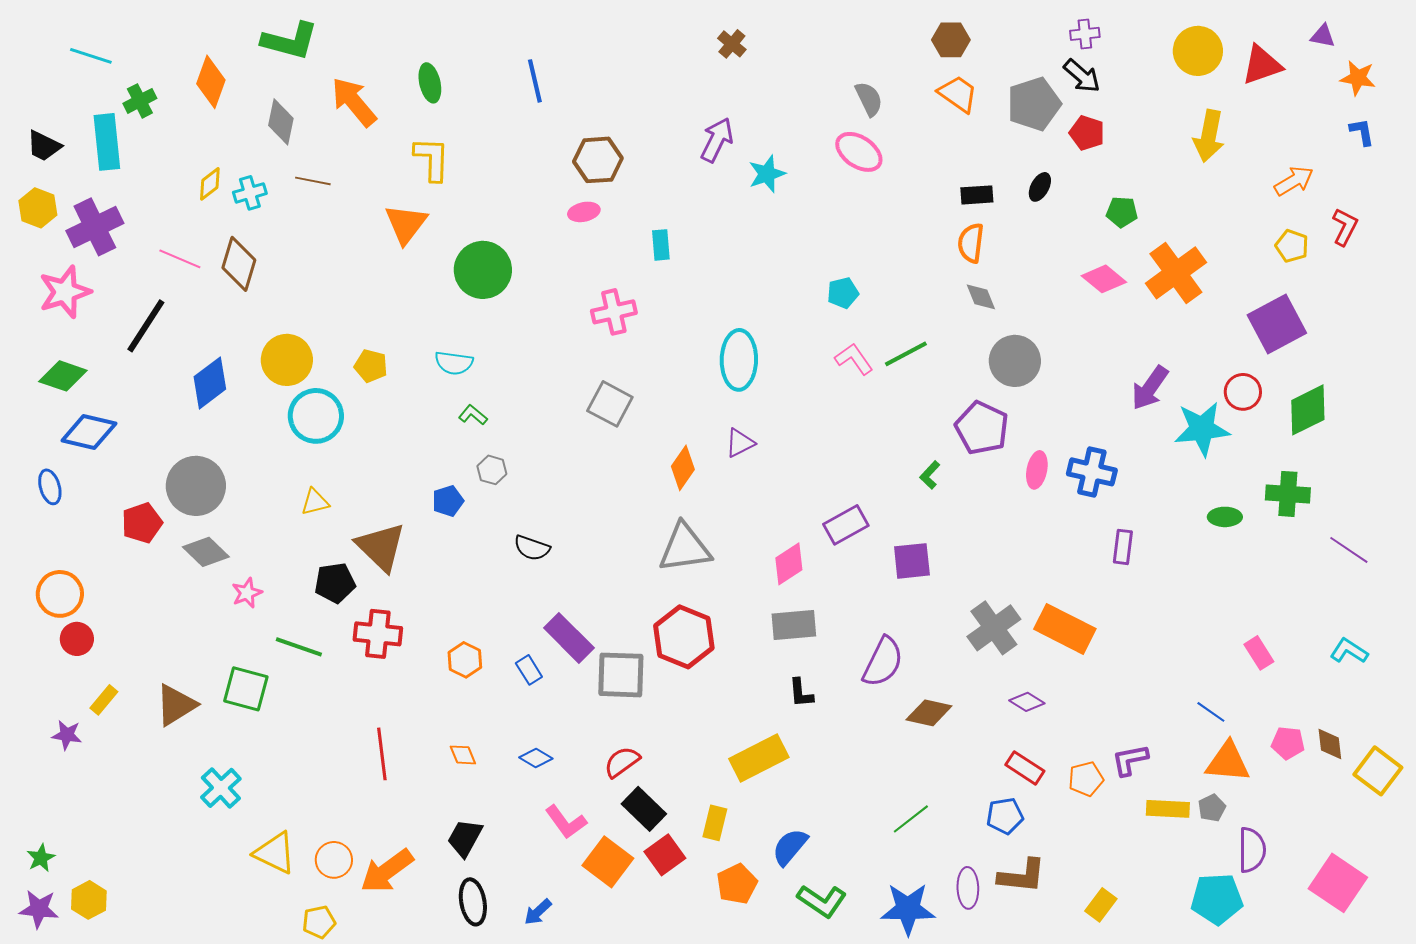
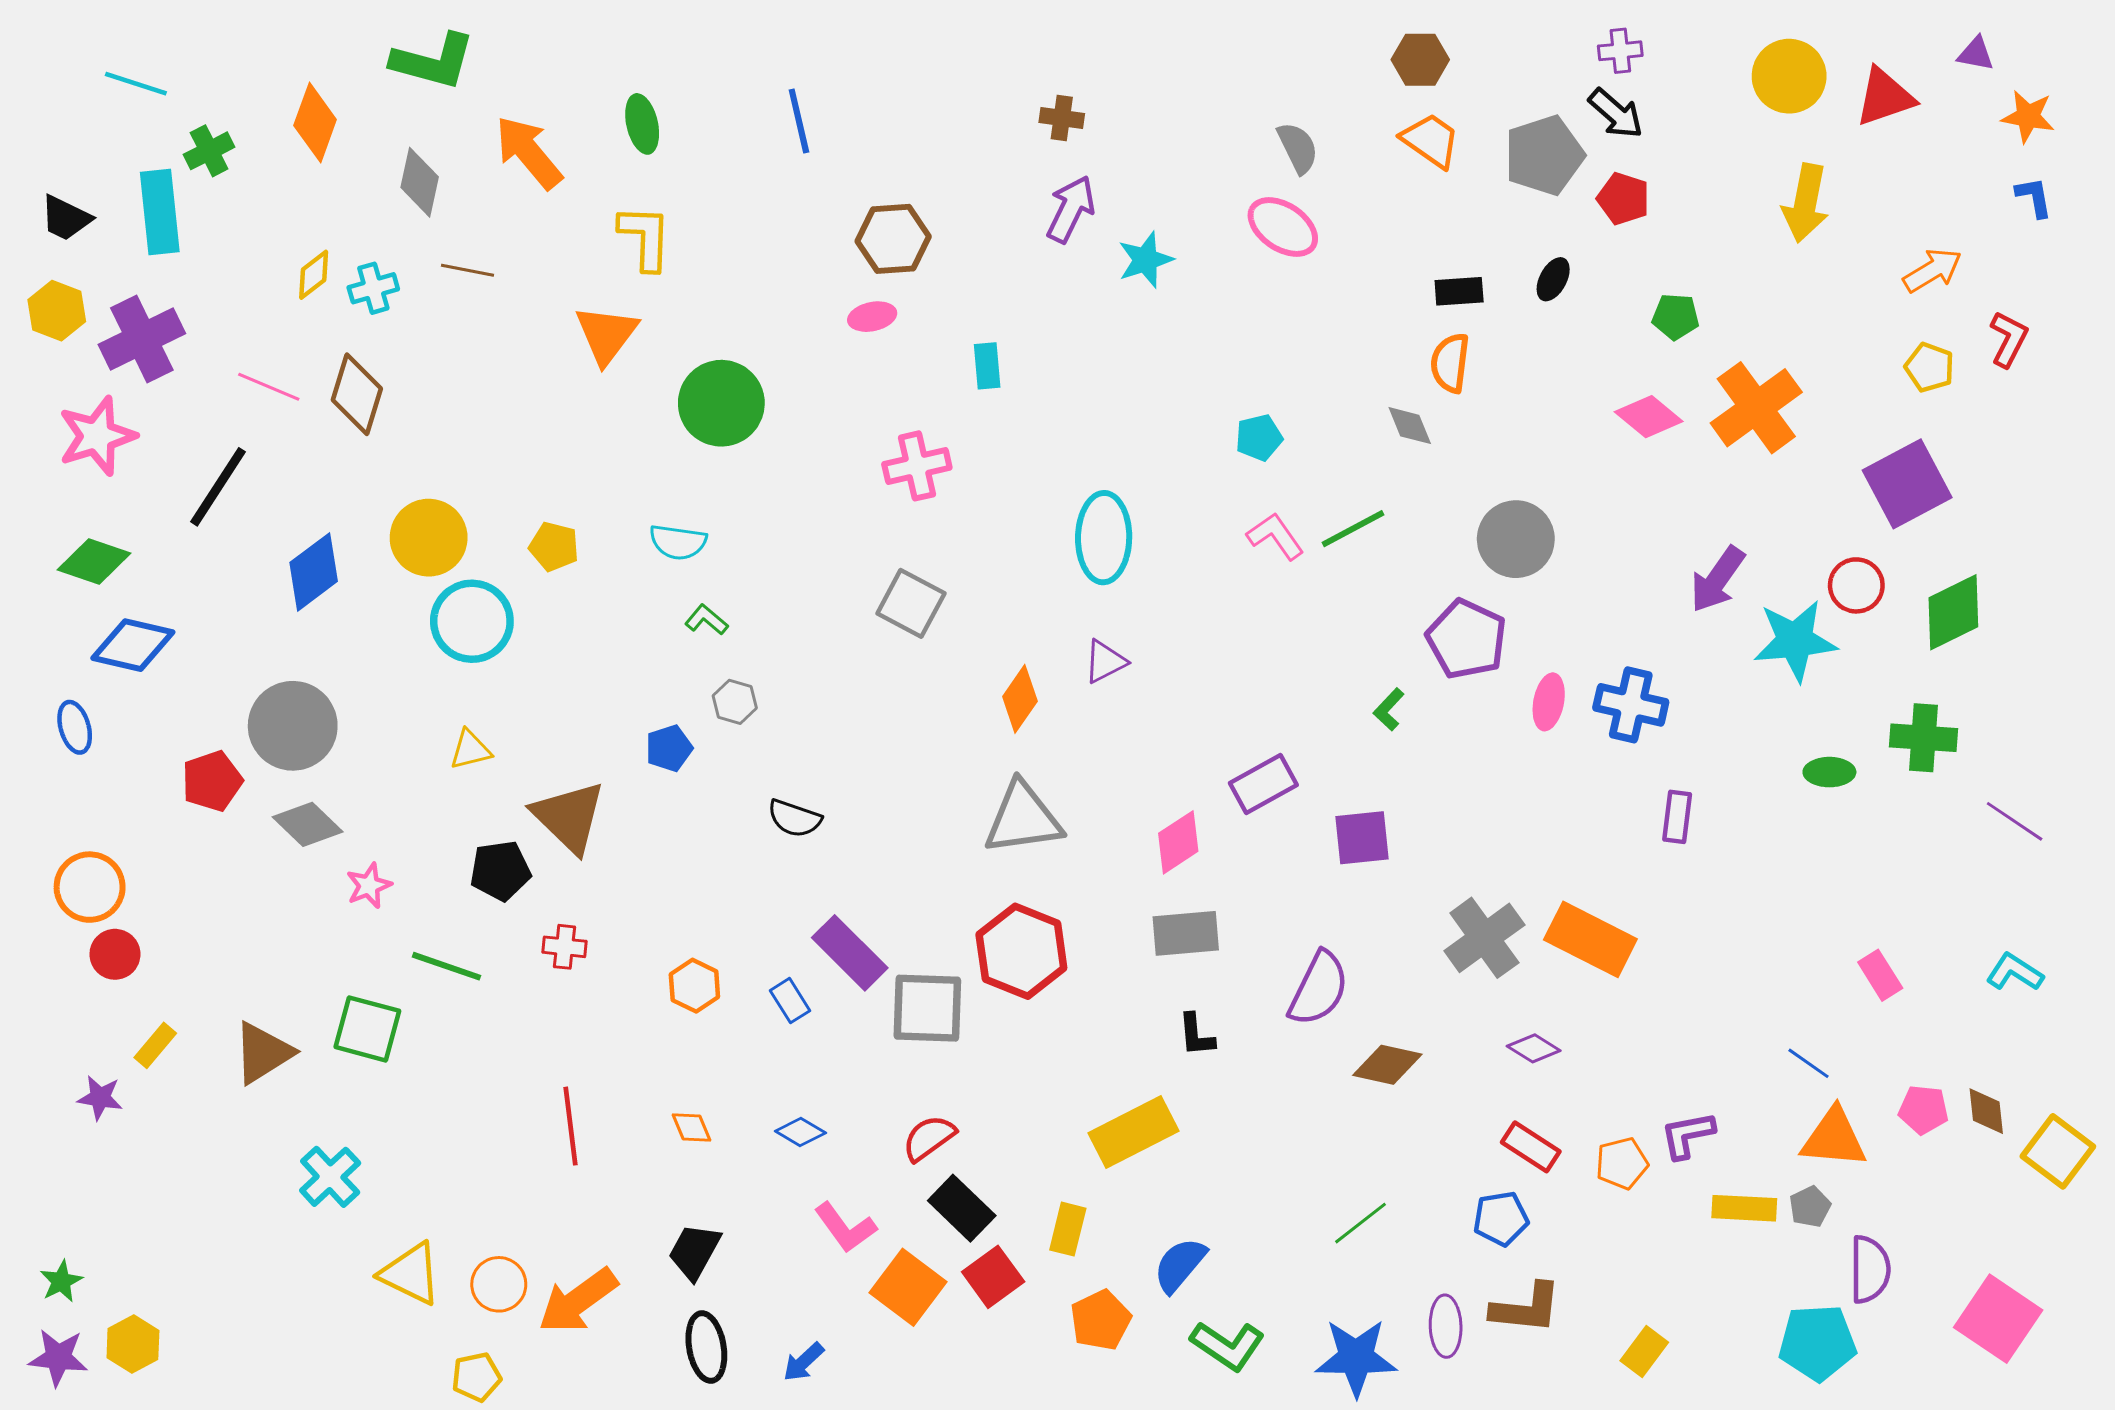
brown cross: (732, 44) -> (1062, 118), moved, turned -32
gray diamond: (981, 297) -> (1410, 426), moved
red cross: (378, 634) -> (564, 947), size x0.6

